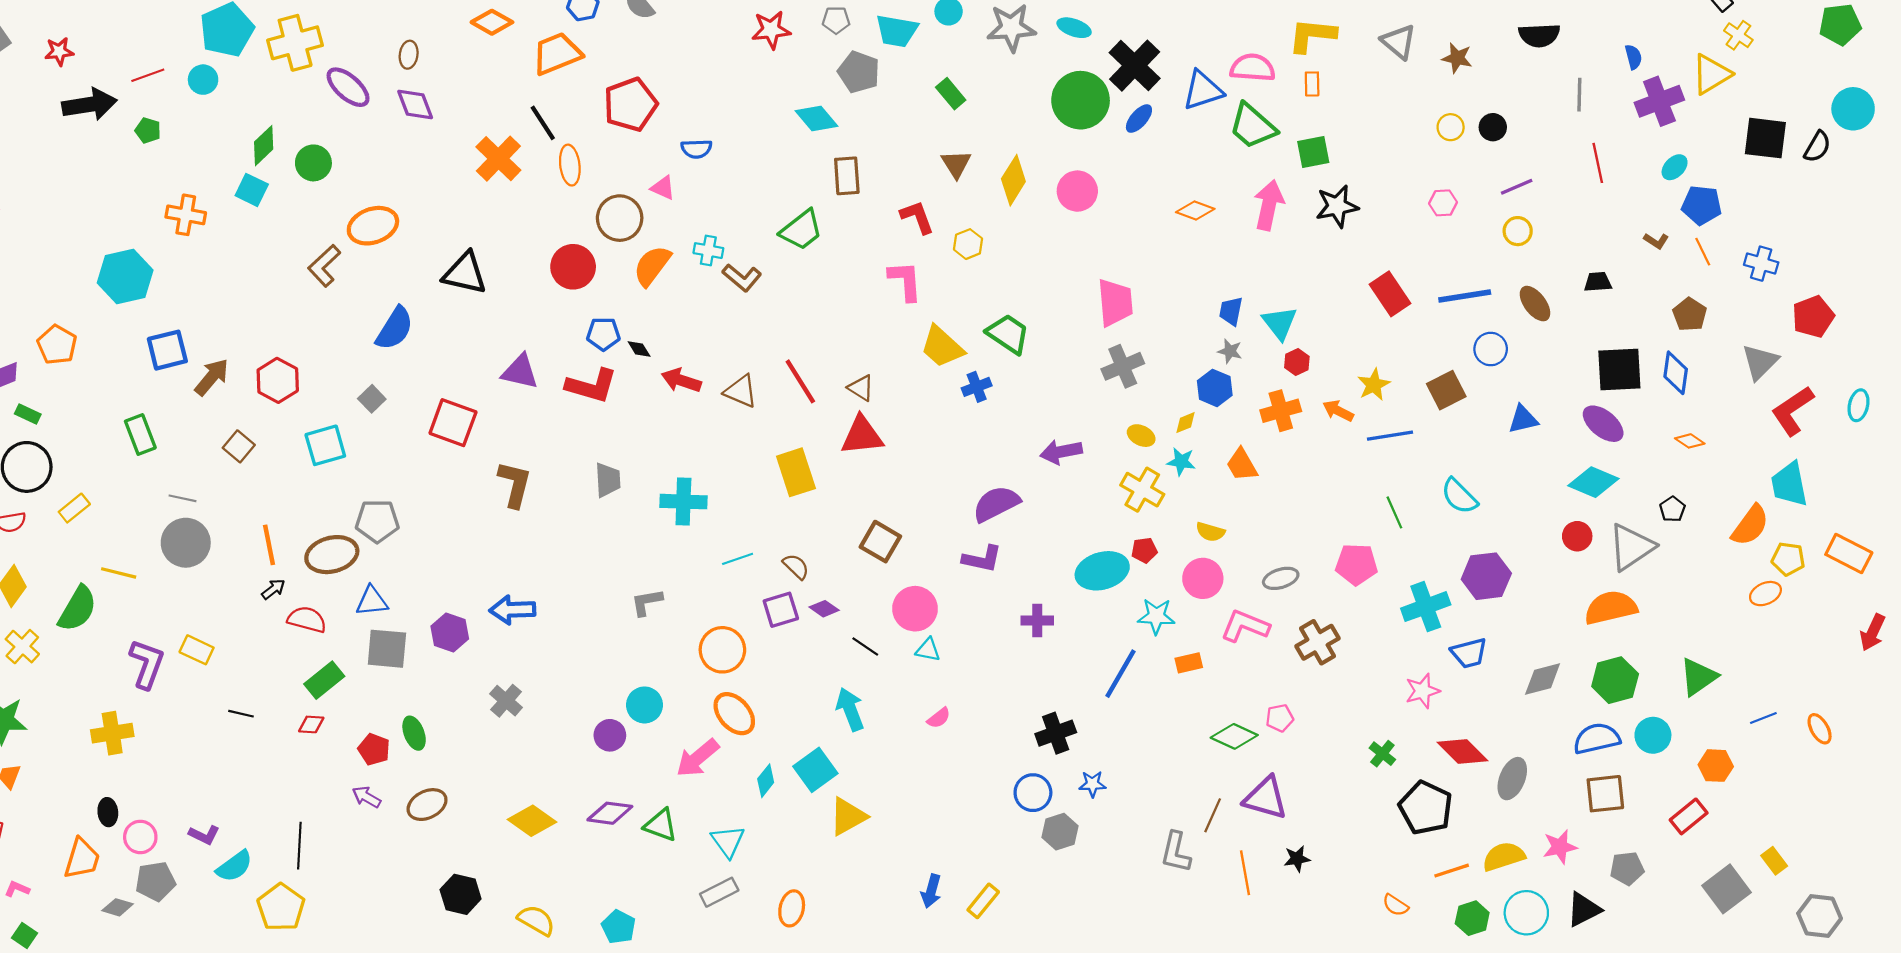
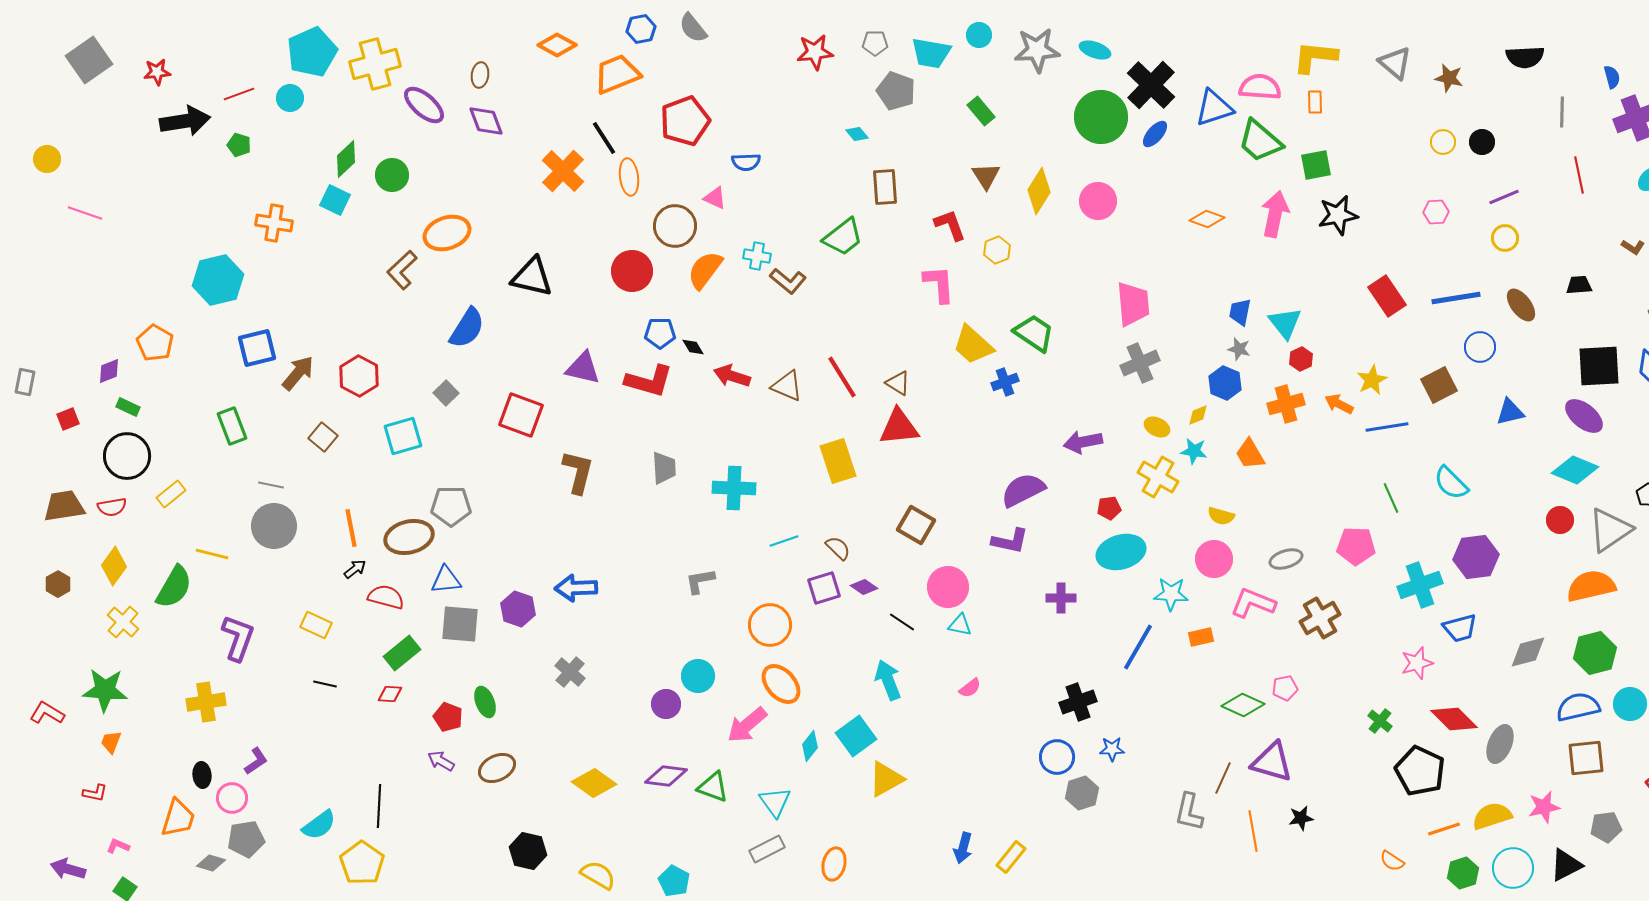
cyan diamond: (817, 119) -> (857, 134), size x0.6
red pentagon: (1144, 550) -> (1109, 508), moved
yellow rectangle: (197, 650) -> (316, 625), moved
purple L-shape: (204, 835) -> (256, 761), moved, turned -60

